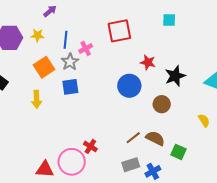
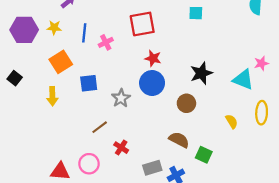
gray star: (70, 62) -> (121, 98), moved
red star: (148, 62) -> (153, 58), moved
brown line: (133, 138) -> (100, 127), moved
red cross: (90, 146) -> (121, 148), moved
pink circle: (72, 162) -> (89, 164), size x0.7

